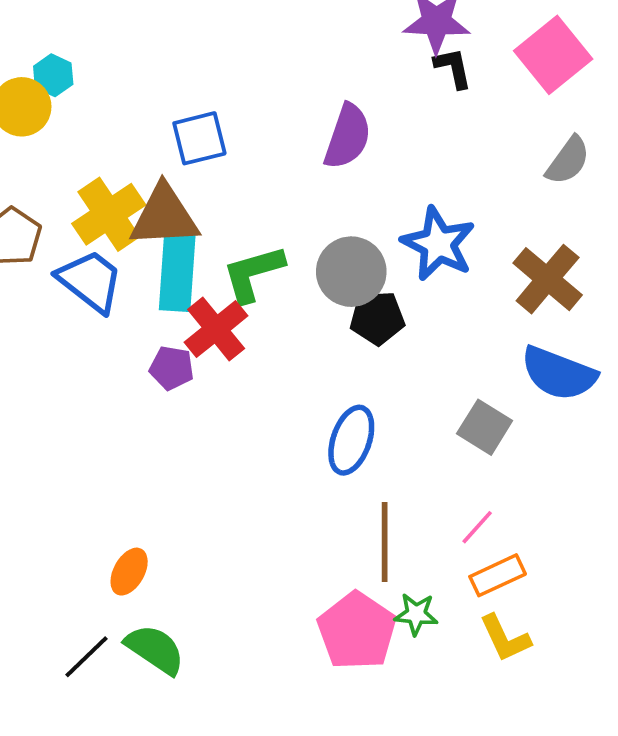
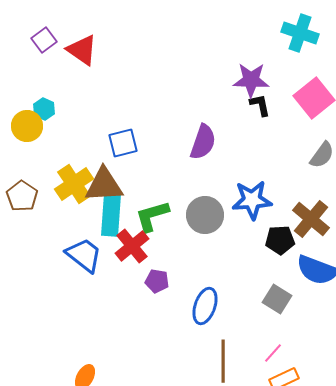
blue star: (438, 244) -> (252, 200), turned -30
blue trapezoid: (90, 281) -> (84, 255), moved
black pentagon: (377, 318) -> (280, 240), moved
purple pentagon: (172, 368) -> (157, 281), moved

